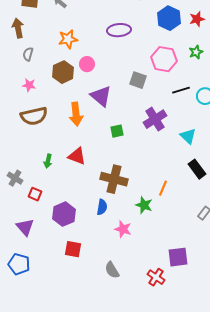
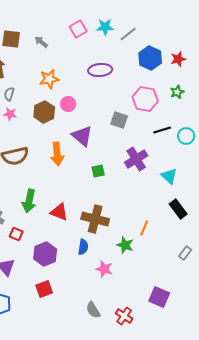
pink star: (29, 85) -> (10, 114), moved
red triangle: (77, 156) -> (59, 212), moved
green arrow: (48, 161) -> (29, 201), size x1.6
red square: (73, 249) -> (44, 289), moved, turned -30
purple square: (178, 257) -> (159, 297), turned 30
red cross: (156, 277) -> (124, 316), moved

